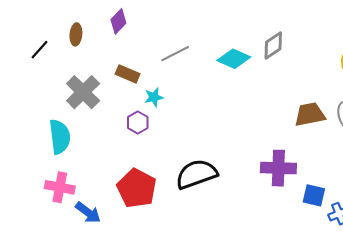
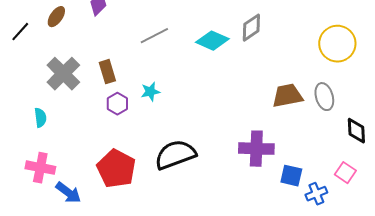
brown ellipse: (76, 34) -> (56, 17), turned 30
brown rectangle: (128, 74) -> (107, 72), moved, turned 50
cyan star: (154, 97) -> (150, 92), moved
cyan semicircle: (60, 137) -> (40, 118), size x0.6

